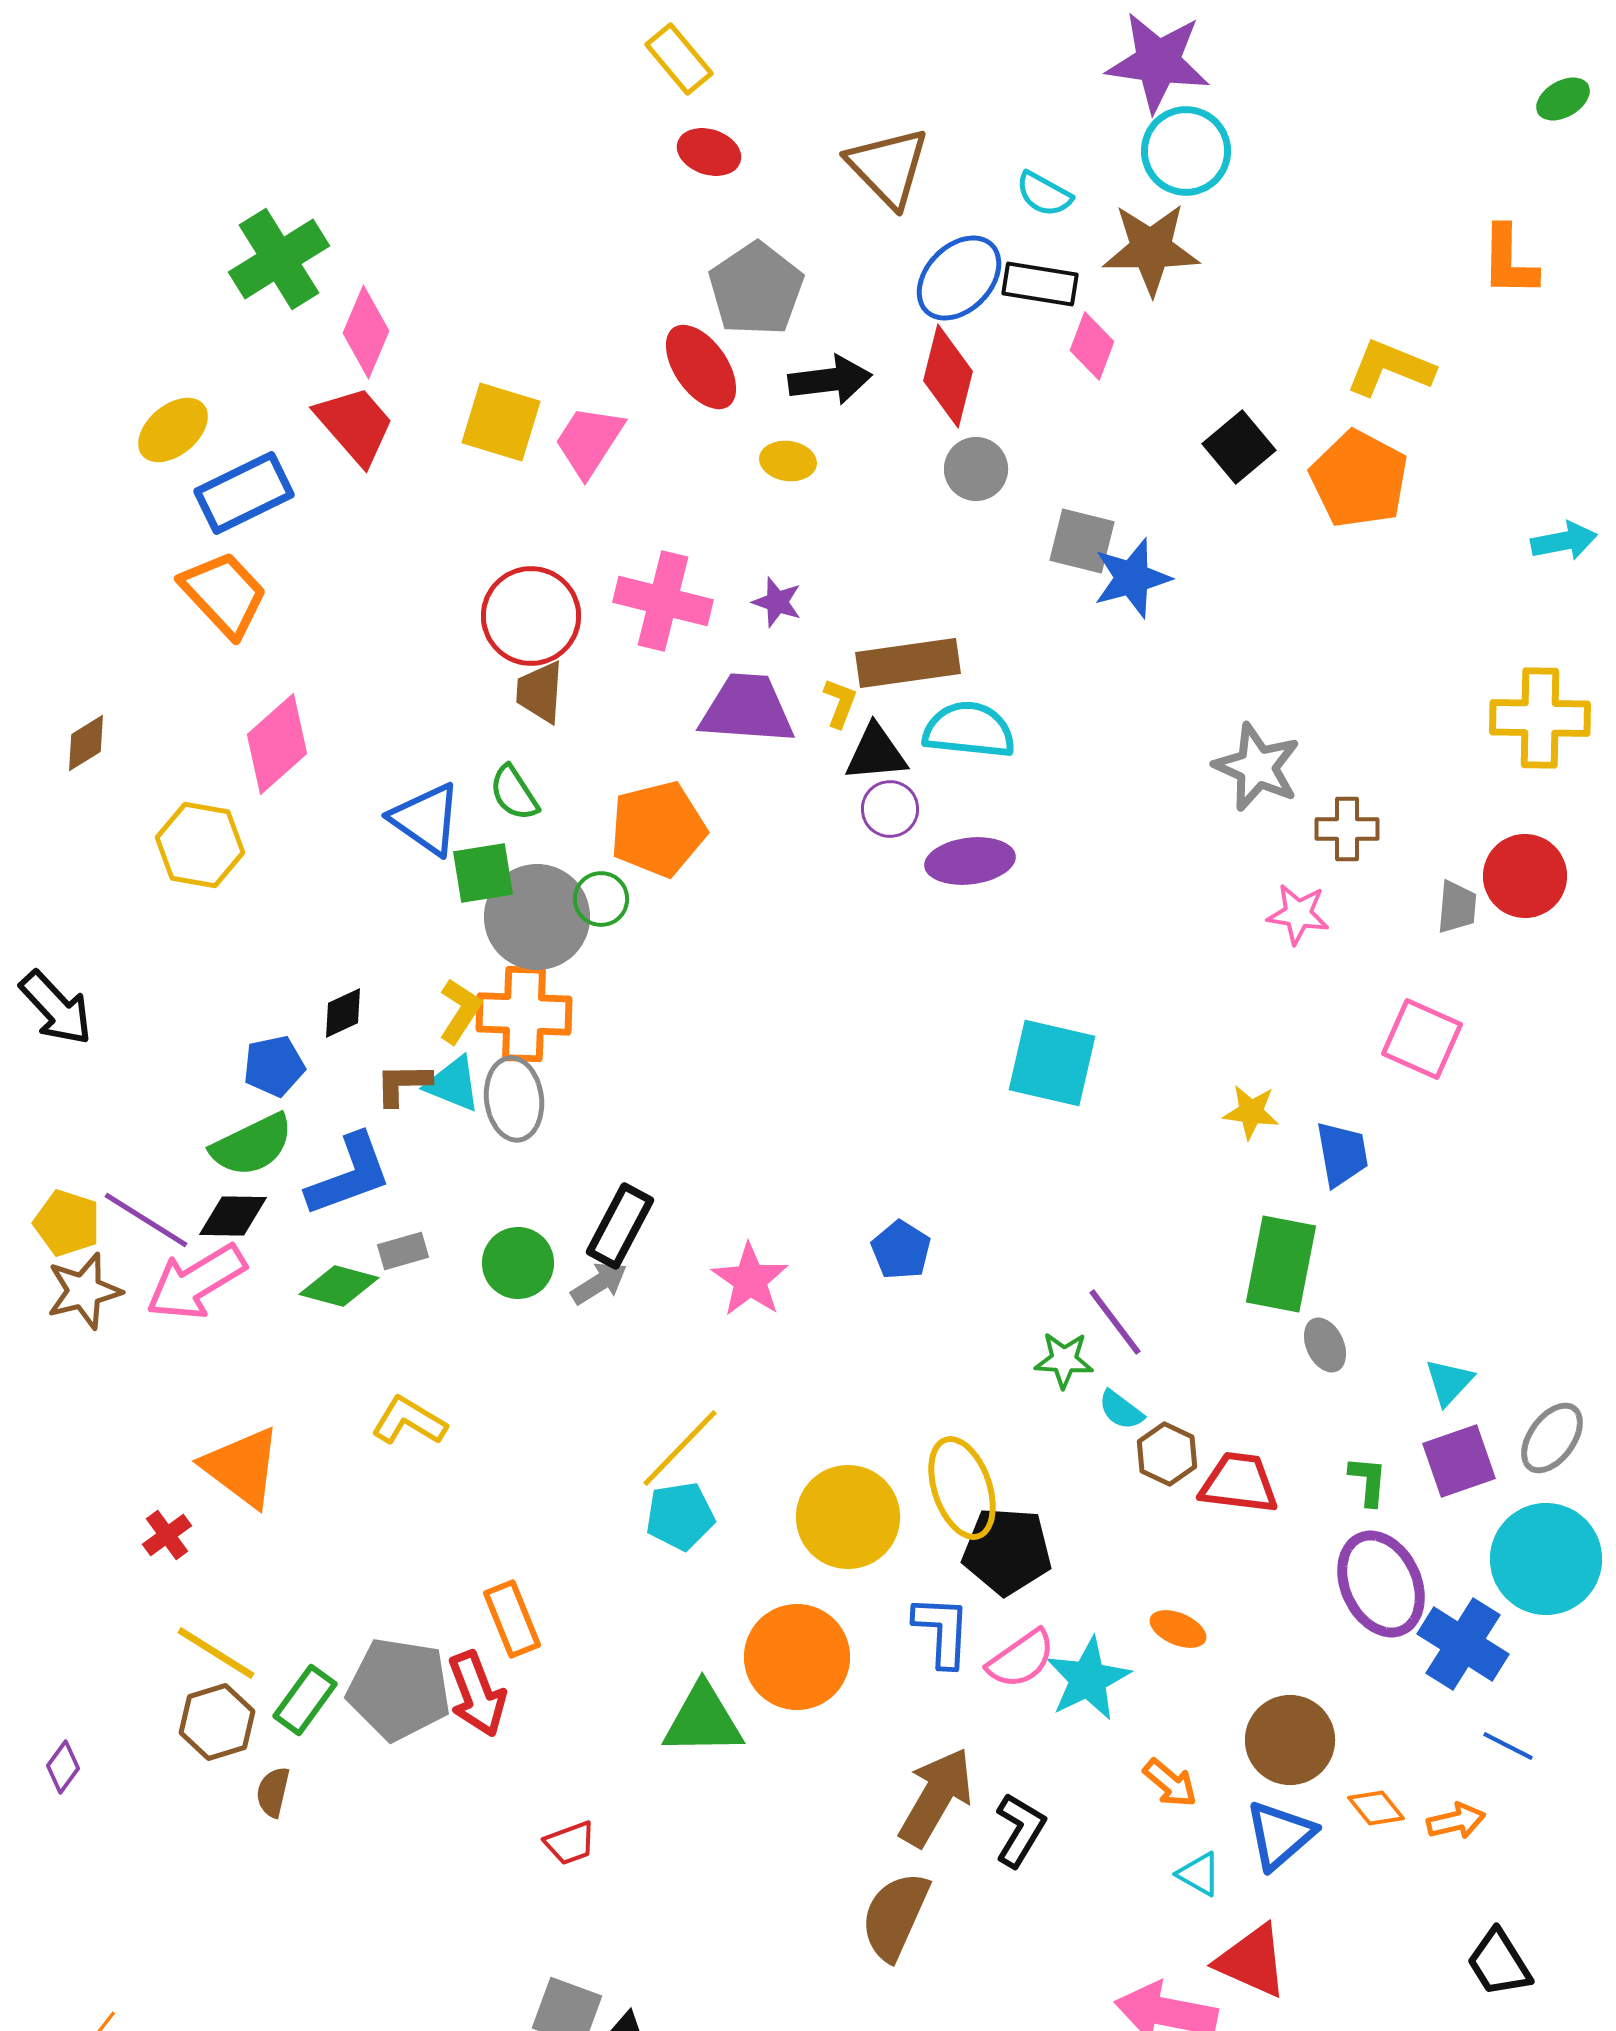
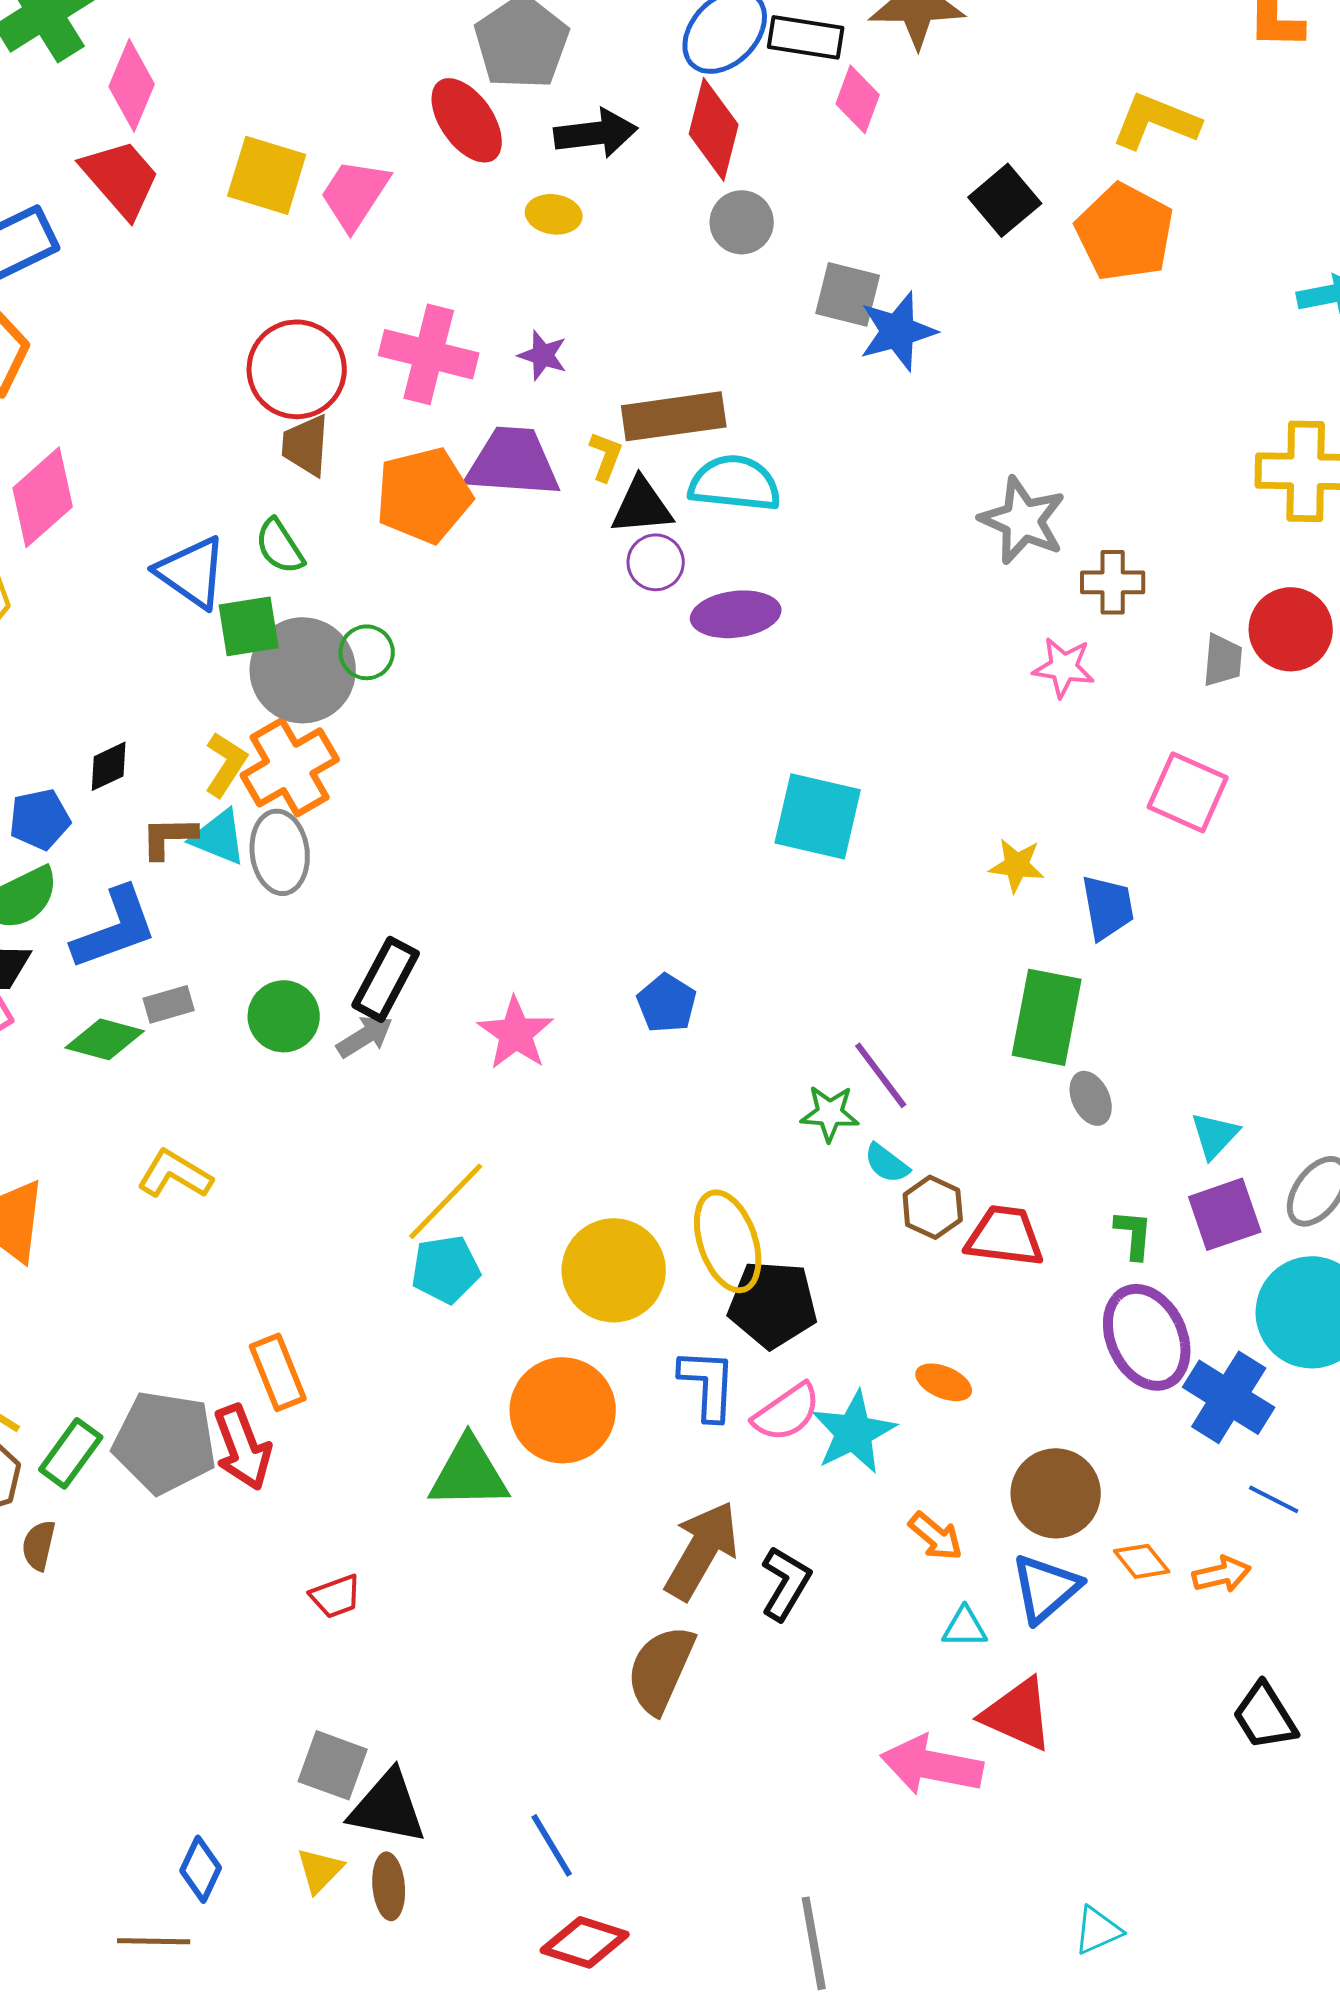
orange pentagon: (658, 829) -> (424, 495), moved
orange cross: (524, 1014) -> (290, 767), turned -32
cyan triangle: (1199, 1874) -> (965, 1627), turned -30

